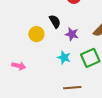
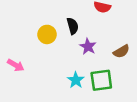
cyan star: (64, 57) -> (76, 80), moved

